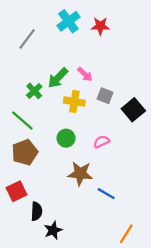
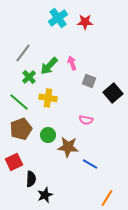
gray line: (27, 39) -> (23, 53), moved
pink arrow: (85, 74) -> (72, 63), turned -152
yellow cross: (74, 102) -> (48, 98), moved
green circle: (66, 138) -> (48, 135), moved
pink semicircle: (101, 142) -> (86, 120), turned -144

